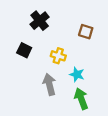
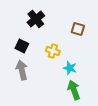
gray arrow: (49, 84) -> (22, 70), moved

